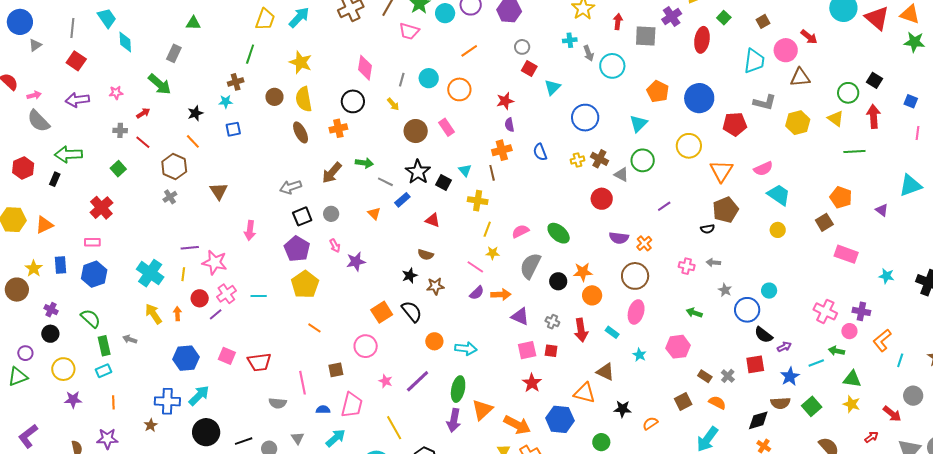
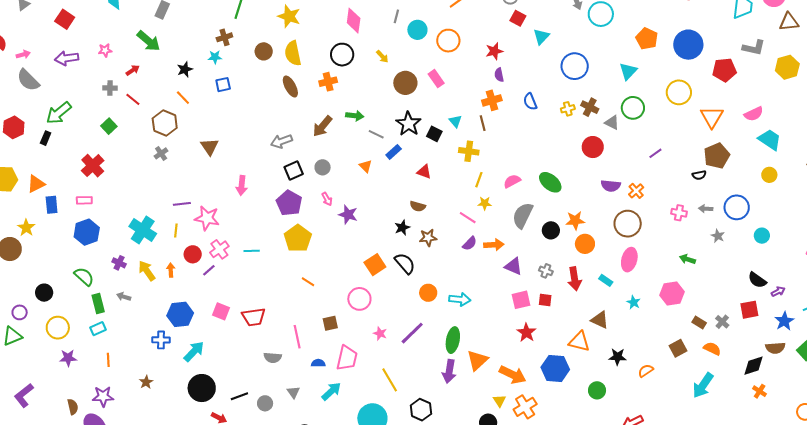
gray line: (402, 80) -> (396, 16), moved
green arrow: (68, 154) -> (59, 113), turned -36
purple star: (356, 262) -> (348, 215), turned 30
blue rectangle: (61, 265) -> (52, 205), moved
purple cross: (51, 310) -> (119, 263), moved
blue circle: (747, 310) -> (737, 207), moved
blue cross: (167, 401) -> (161, 340), moved, size x0.7

